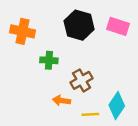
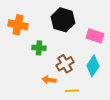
pink rectangle: (118, 26) -> (95, 36), moved
cyan diamond: (117, 106) -> (93, 66), moved

